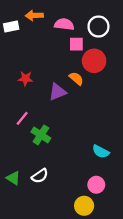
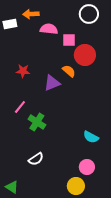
pink semicircle: (64, 24) -> (49, 29), moved
white circle: (98, 27) -> (89, 14), moved
green triangle: (13, 178) -> (12, 187), moved

